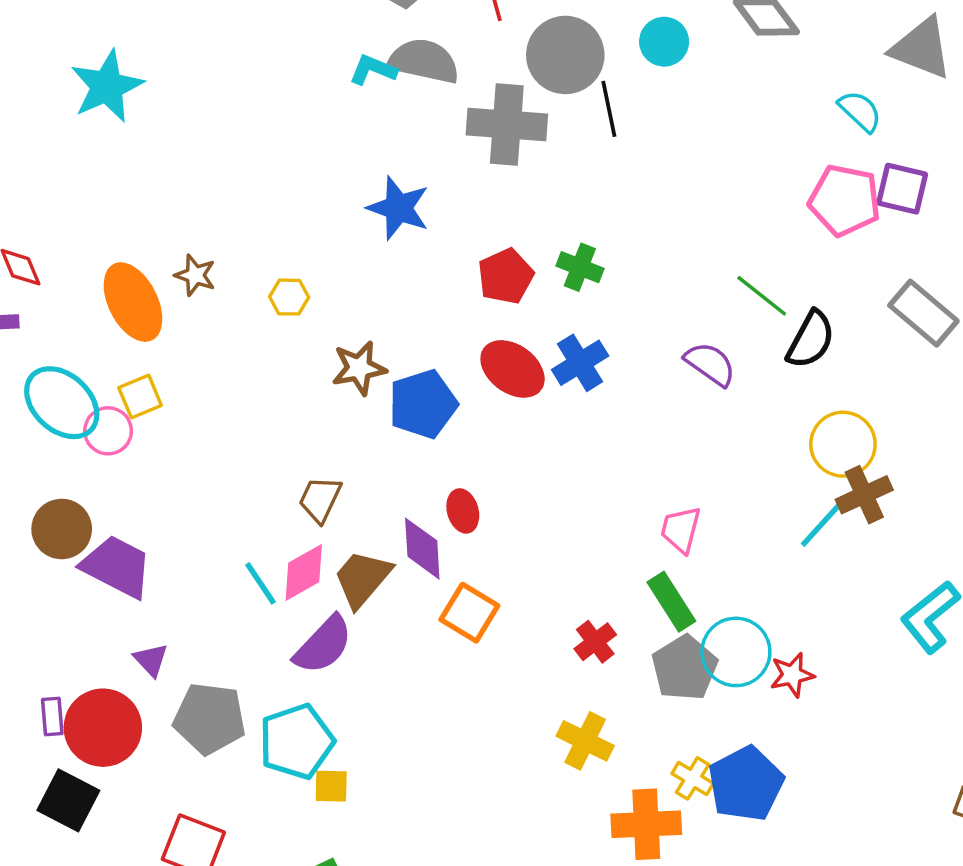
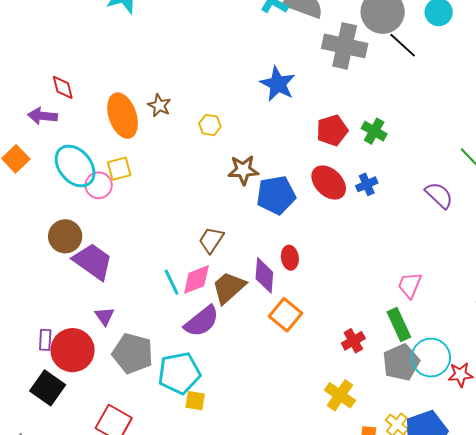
black line: (609, 109) -> (403, 45), turned -44
blue cross: (580, 363) -> (367, 184), size x0.7

